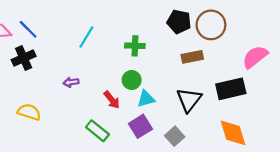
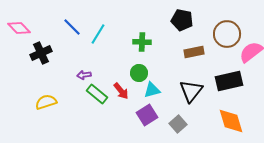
brown circle: (211, 25) -> (227, 34), moved
blue line: (28, 29) -> (72, 27), moved
yellow semicircle: (29, 112) -> (46, 102), turned -35
green rectangle: (97, 131) -> (97, 94), moved

